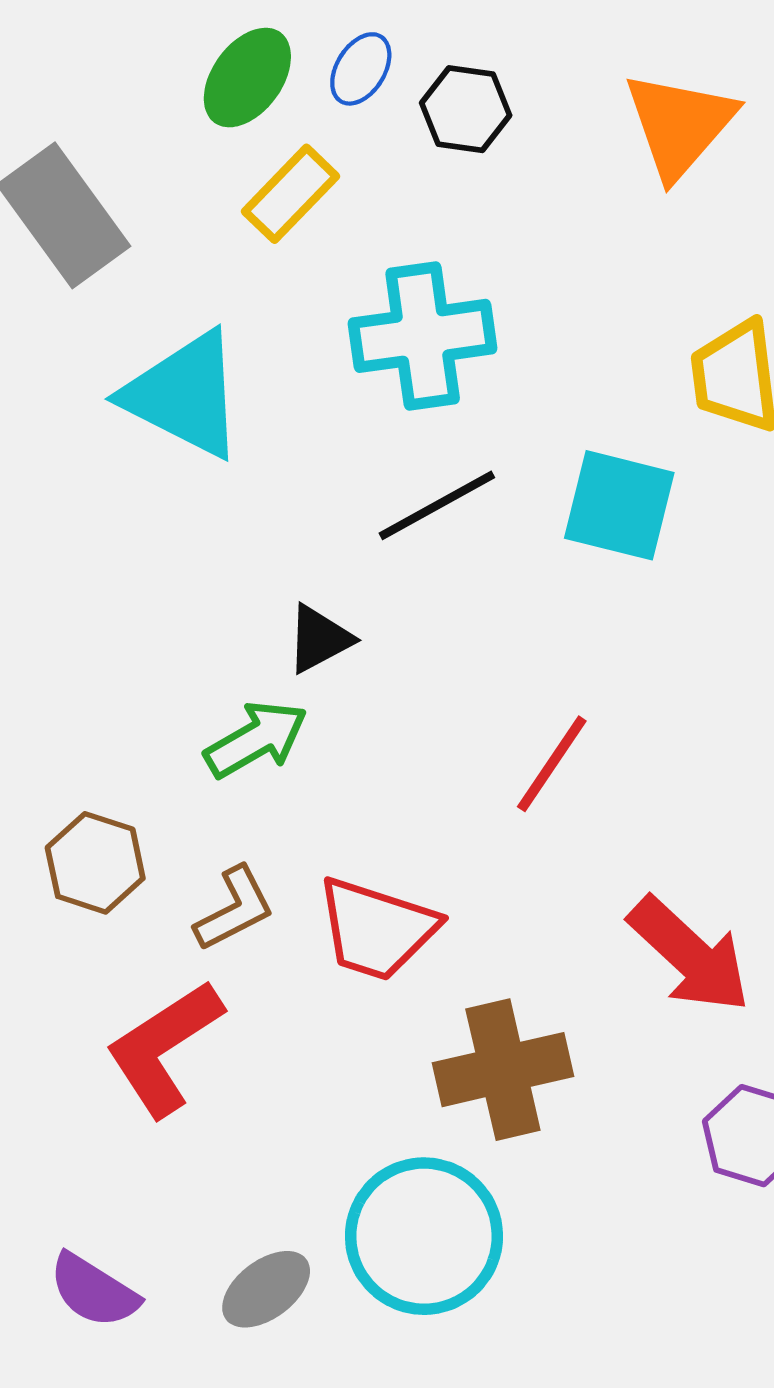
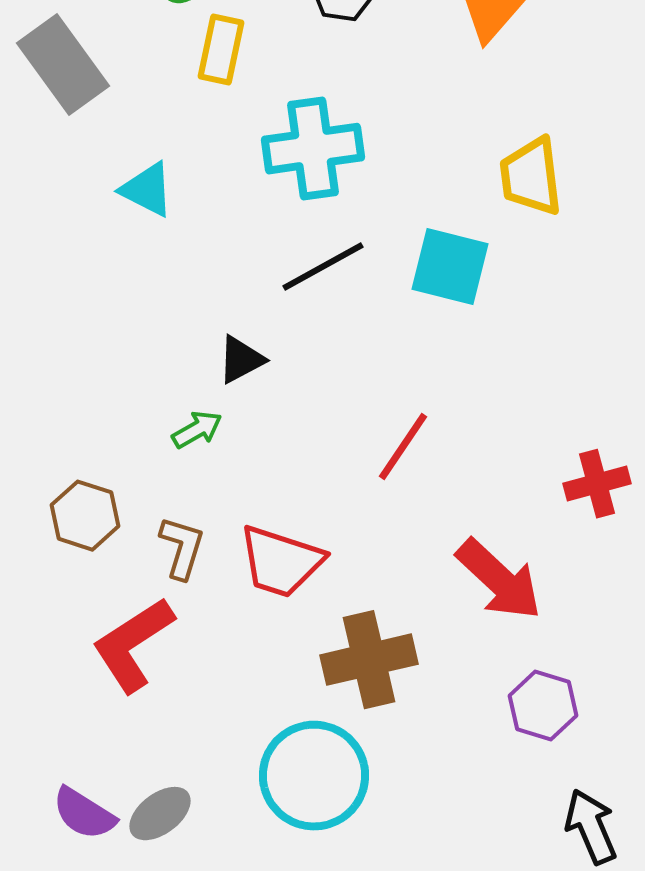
yellow rectangle: (290, 194) -> (221, 50), turned -32
cyan triangle: (184, 395) -> (147, 190), size x0.6
green arrow: (256, 739) -> (197, 430), size x0.7
brown L-shape: (234, 909) -> (182, 548), turned -46
gray ellipse: (266, 1289) -> (160, 814), moved

